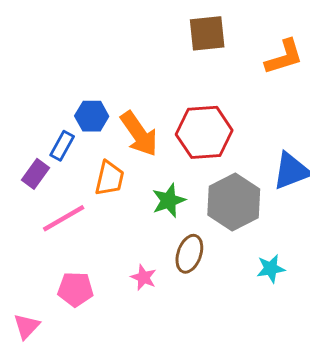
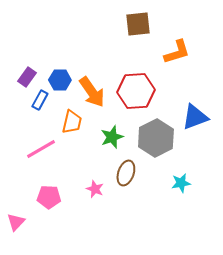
orange L-shape: (284, 57) -> (177, 52), moved
purple rectangle: (36, 174) -> (27, 77), moved

